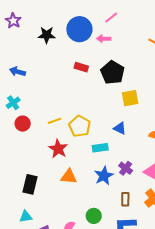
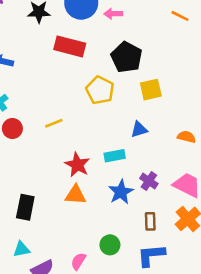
red rectangle: (81, 67) -> (70, 46), moved, size x1.6
yellow pentagon: (80, 126) -> (100, 90), moved
blue triangle: (120, 128) -> (139, 129), turned -40
red star: (58, 149) -> (77, 165), moved

